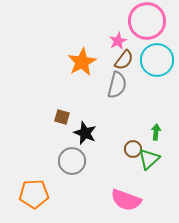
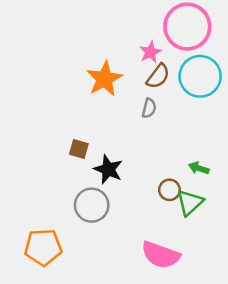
gray semicircle: (117, 85) -> (149, 108), size x0.6
green arrow: (156, 132) -> (199, 168), turned -77

